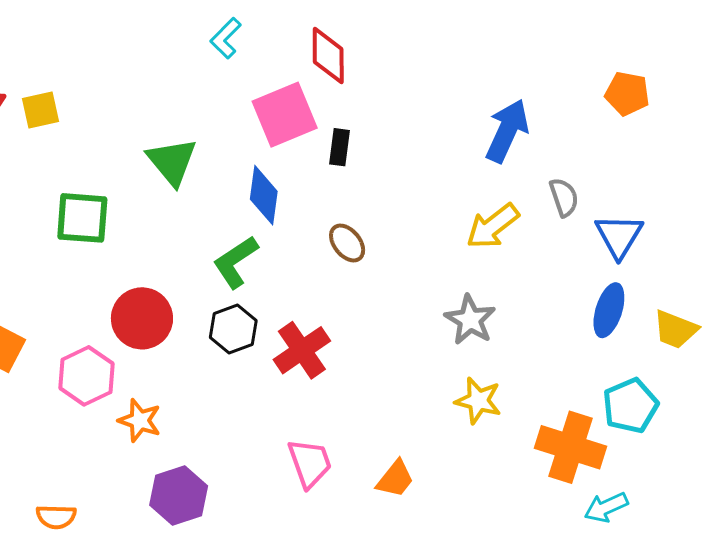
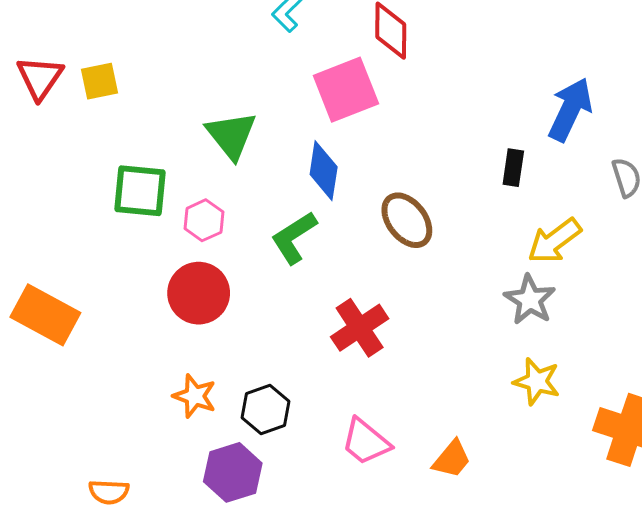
black rectangle: (340, 147) -> (513, 168), moved
yellow arrow: (493, 226) -> (554, 241), moved
brown ellipse: (347, 243) -> (407, 220), size x1.4
black hexagon: (233, 329) -> (265, 409), moved
pink hexagon: (86, 376) -> (204, 220), moved, size x0.7
pink trapezoid: (310, 463) -> (366, 442), turned 148

